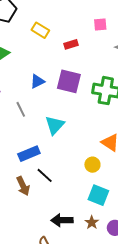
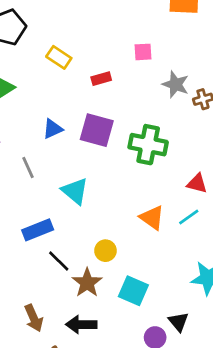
cyan triangle: (55, 125) -> (75, 191), turned -35
yellow circle: (92, 165) -> (105, 251), moved
brown arrow: (23, 186) -> (34, 318), moved
brown star: (92, 222) -> (87, 283), moved, size x1.5

